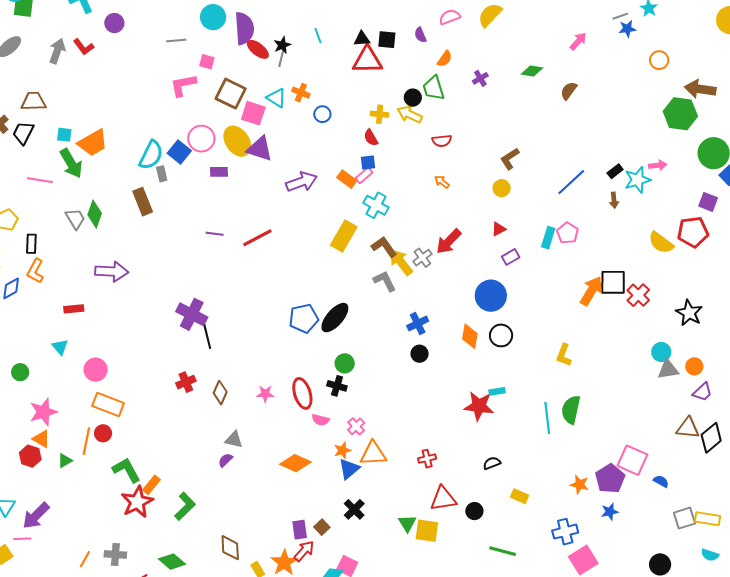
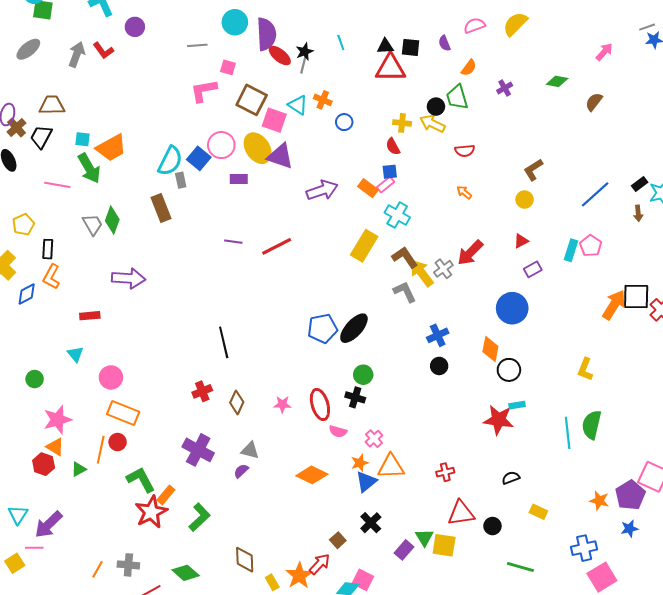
purple cross: (192, 314) -> (198, 450), moved
black circle: (501, 335) -> (509, 370), moved
purple rectangle: (300, 530) -> (404, 550), moved, turned 48

